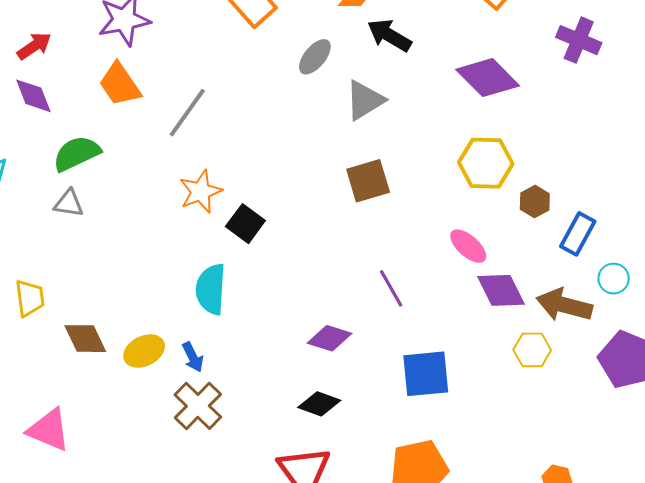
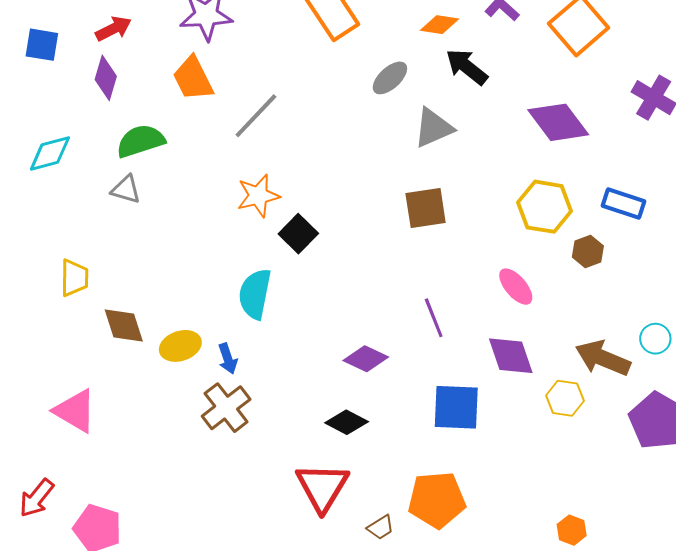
purple diamond: (33, 96) -> (106, 78), turned 30
blue rectangle: (578, 234) -> (624, 203), moved, turned 72
purple diamond: (501, 290) -> (511, 356), moved

